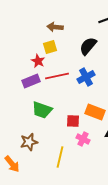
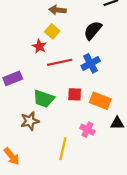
yellow square: (50, 47) -> (52, 31), turned -32
purple rectangle: (31, 81) -> (13, 78), moved
red square: (73, 121) -> (75, 94), moved
brown star: (29, 142) -> (30, 121), moved

